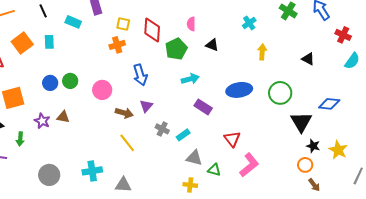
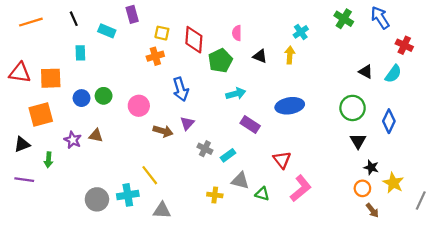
orange square: (22, 43) -> (51, 78), moved, turned 35
yellow arrow: (262, 52) -> (290, 55), moved
cyan semicircle: (352, 61) -> (393, 74), moved
green circle: (280, 93) -> (353, 108), moved
blue diamond: (329, 104) -> (389, 121), turned -70
black triangle: (301, 122) -> (358, 141), size x0.7
yellow line: (127, 143) -> (150, 175), moved
yellow star: (338, 150) -> (393, 183), moved
gray circle: (49, 175) -> (97, 199), moved
yellow cross: (190, 185) -> (215, 195), moved

